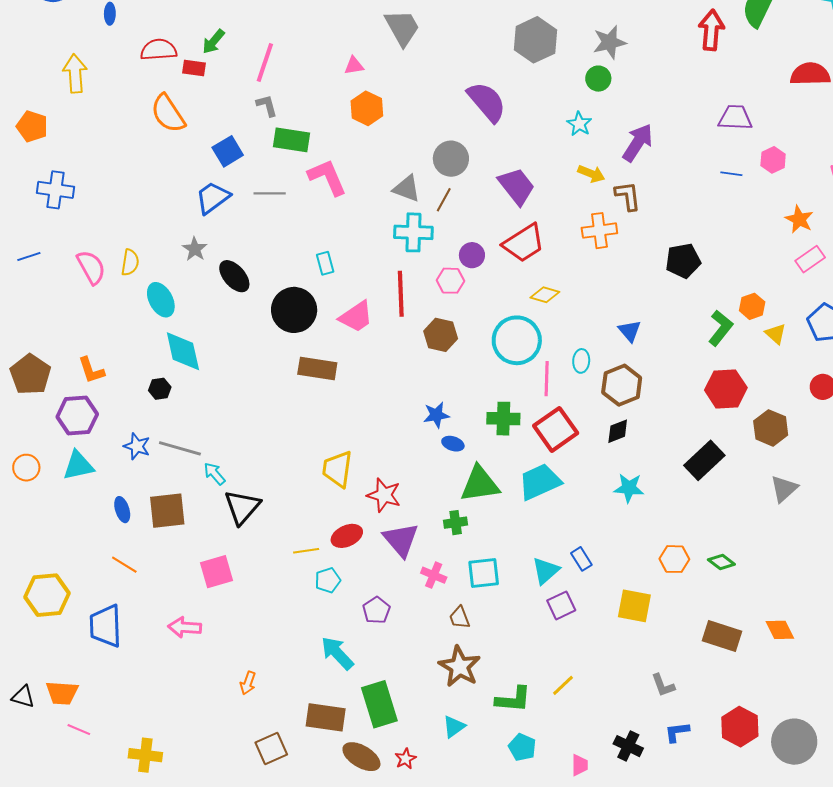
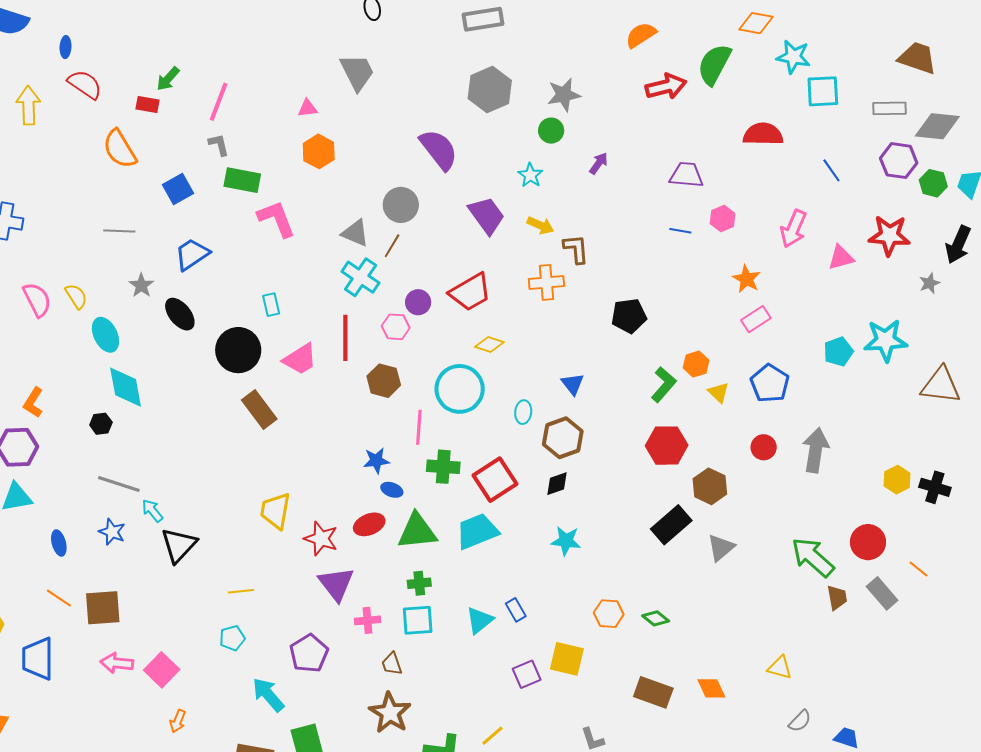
red arrow: (711, 30) -> (666, 87), turned 69
red semicircle: (159, 50) -> (85, 84), moved, turned 36
purple arrow: (638, 143) -> (599, 163), moved, size x0.6
purple trapezoid: (517, 186) -> (487, 215), moved
gray line: (270, 193) -> (119, 231), moved
blue trapezoid: (213, 198) -> (192, 254), moved
cyan cross: (413, 232) -> (361, 277), turned 30
yellow semicircle: (130, 262) -> (76, 296), turned -44
brown rectangle: (317, 368) -> (259, 409), turned 42
orange L-shape: (91, 370) -> (33, 403), turned 48
pink line: (547, 379) -> (419, 427), moved
blue star: (137, 446) -> (112, 532), moved
black rectangle: (704, 460) -> (671, 525), moved
brown square: (167, 511) -> (103, 608), moved
green cross: (456, 523) -> (419, 583), moved
red ellipse: (347, 536) -> (369, 524), moved
pink square: (217, 572) -> (162, 670), moved, turned -32
pink cross: (434, 575) -> (368, 620), turned -30
cyan pentagon: (328, 580) -> (232, 638), moved
purple square: (561, 605) -> (527, 674), moved
purple pentagon: (376, 610) -> (309, 653), size x1.4

